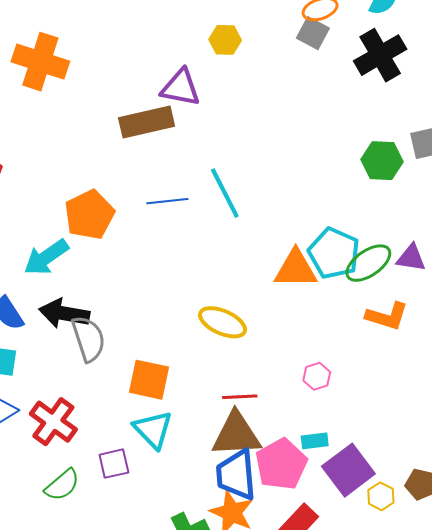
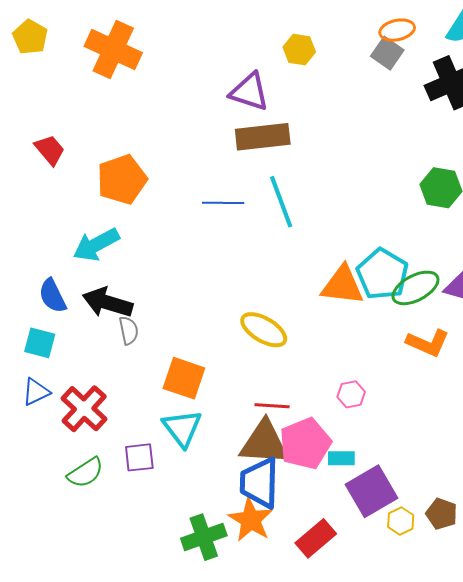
brown rectangle: (147, 122) -> (263, 137), moved
orange pentagon: (89, 215) -> (122, 179), moved
gray semicircle: (89, 339) -> (129, 330), size x0.6
pink pentagon: (281, 464) -> (305, 444), moved

